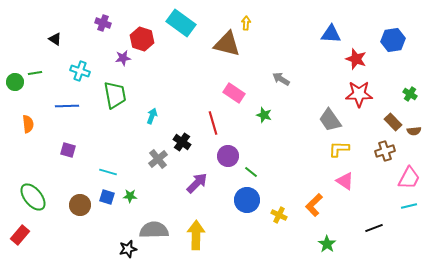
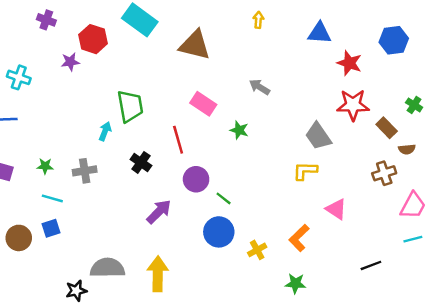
yellow arrow: (246, 23) -> (258, 20), moved
green trapezoid: (115, 95) -> (130, 106), moved
brown rectangle: (393, 122) -> (387, 128), moved
brown semicircle: (414, 131) -> (407, 149), moved
yellow L-shape: (339, 149) -> (305, 171), moved
gray cross: (158, 159) -> (85, 171), moved, turned 30
green star: (130, 196) -> (45, 166), moved
blue square: (107, 197) -> (51, 228), turned -35
yellow cross: (279, 215) -> (257, 250), turned 35
green star: (327, 244) -> (295, 283), moved, turned -30

